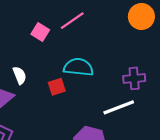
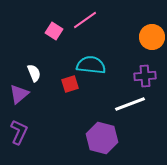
orange circle: (141, 16) -> (152, 37), moved

